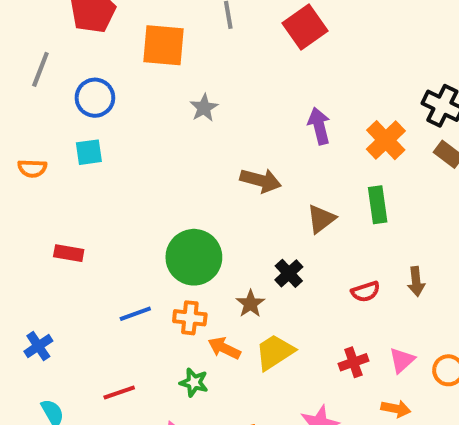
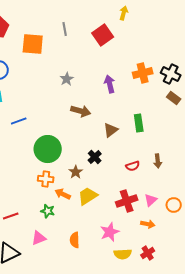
gray star: (204, 108) -> (67, 79), moved
orange cross: (386, 140) -> (143, 73), moved, turned 30
blue line: (135, 314) -> (19, 121), moved
red cross: (353, 362) -> (127, 201), size x1.5

